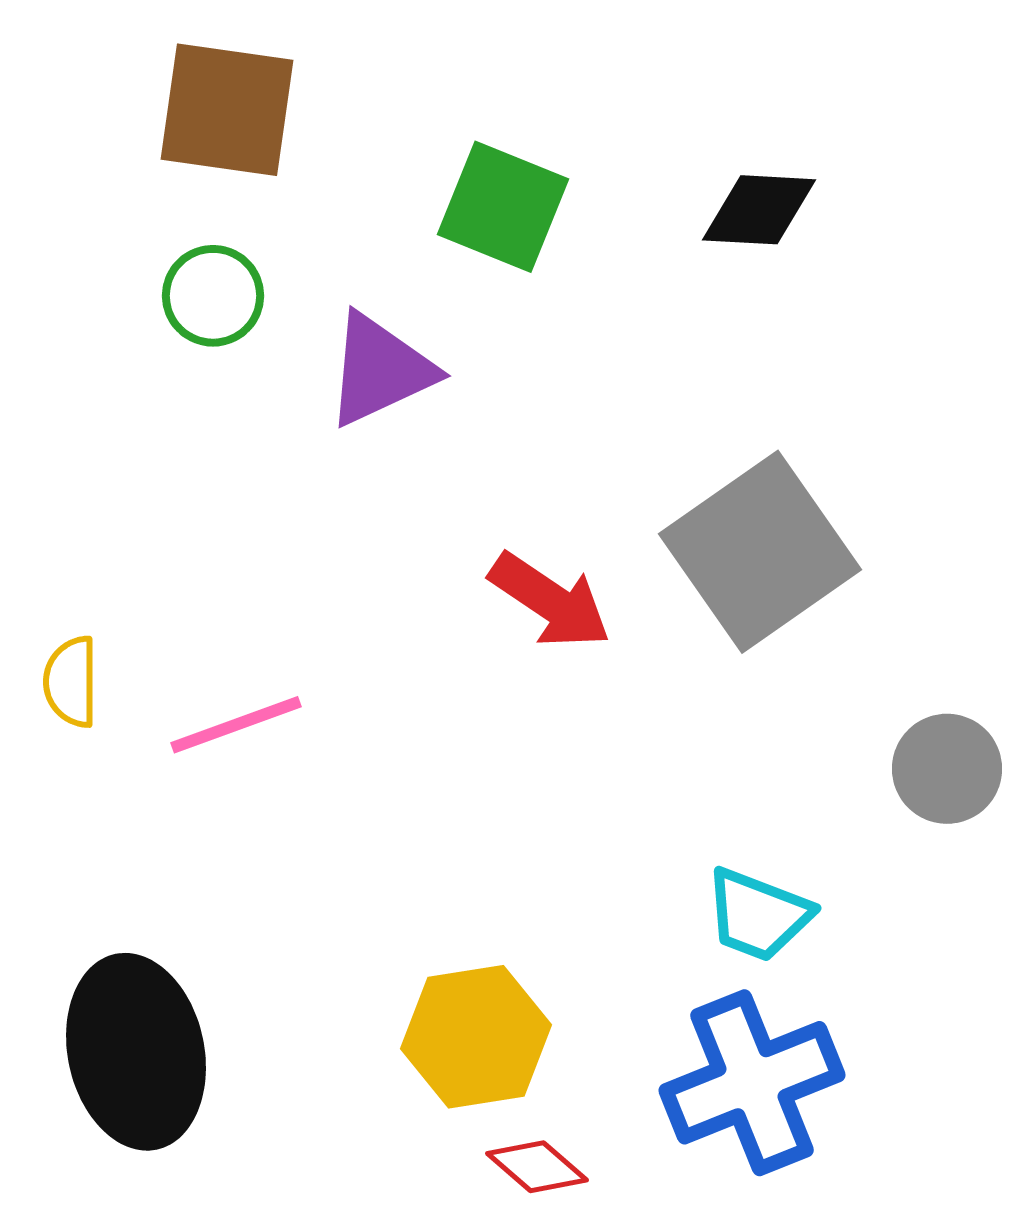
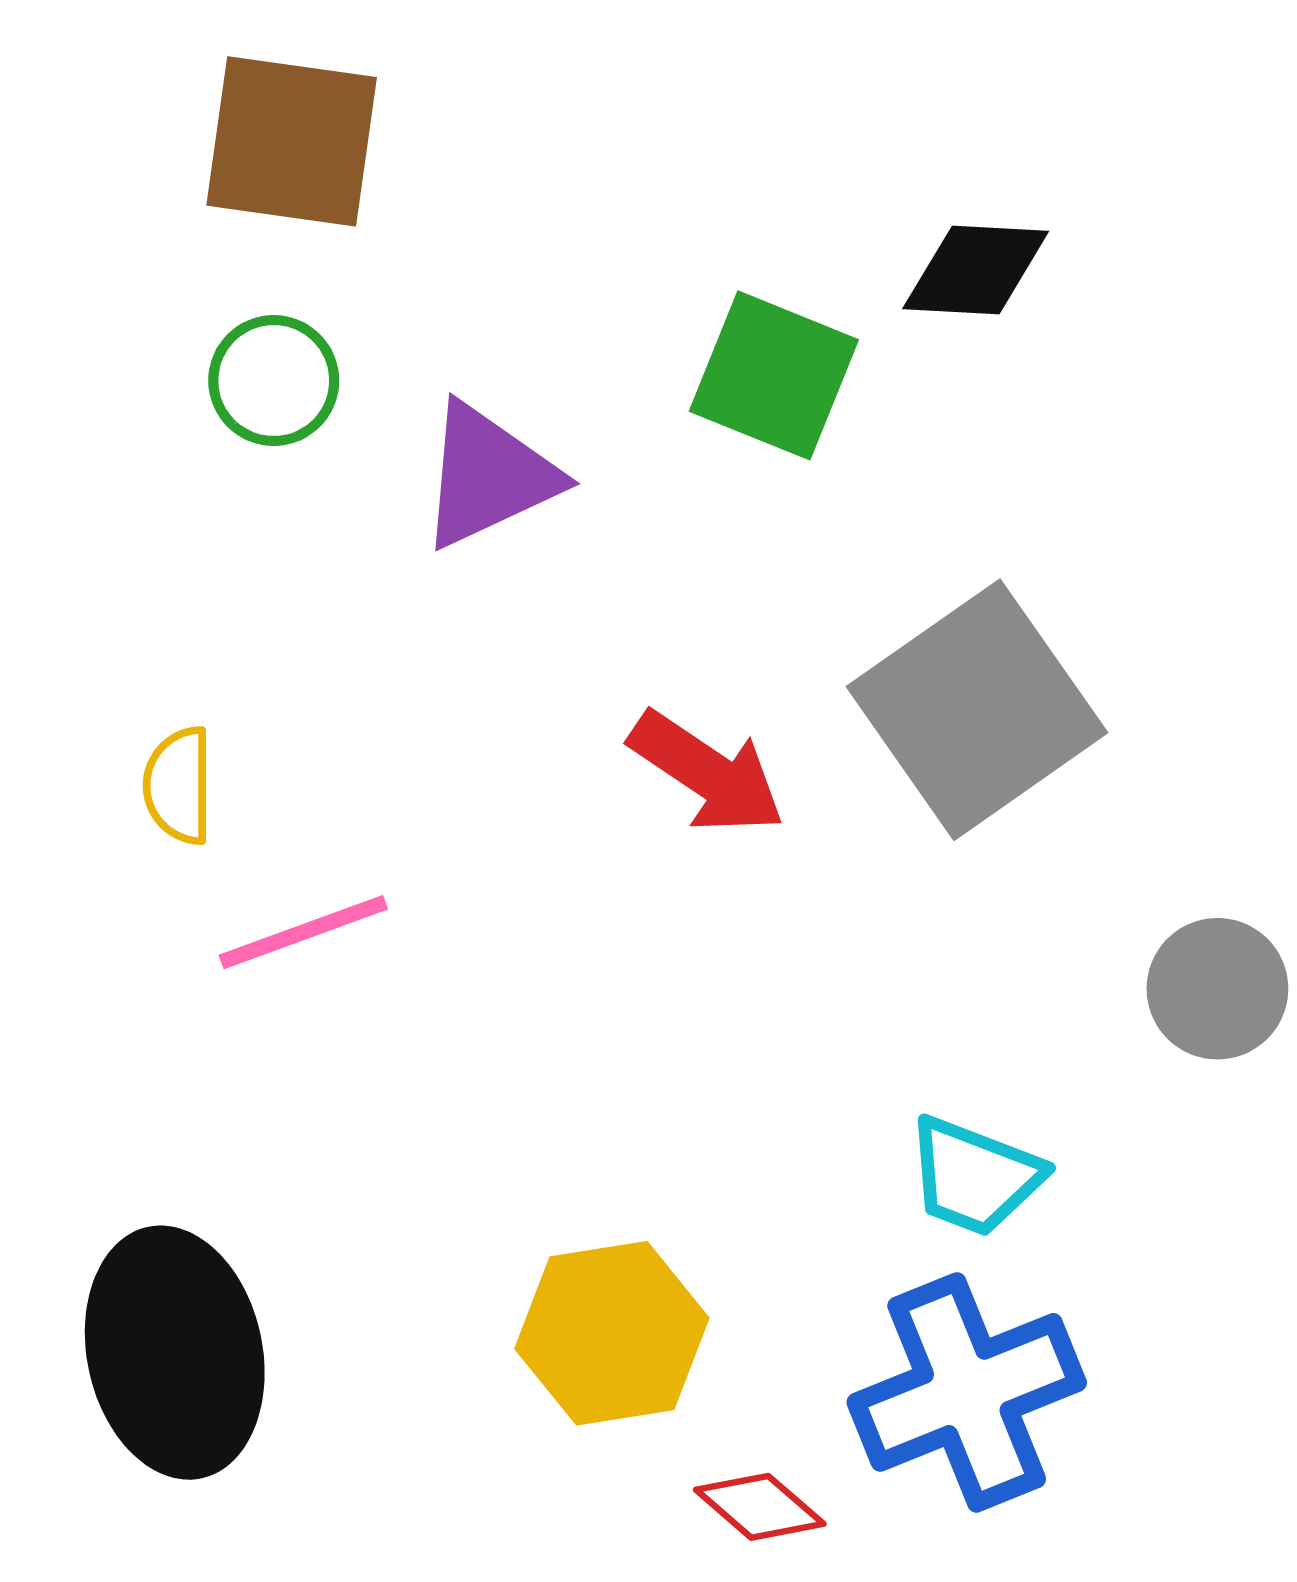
green square: (503, 207) -> (774, 375), moved
yellow semicircle: (71, 682) -> (179, 786), moved
red diamond: (537, 1167) -> (760, 1507), moved

